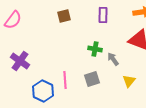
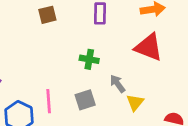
gray arrow: (113, 59) -> (118, 84), moved

